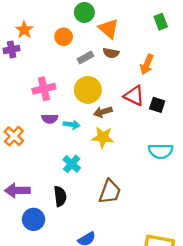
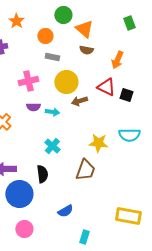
orange star: (24, 30) -> (16, 21), moved
gray rectangle: (86, 58) -> (52, 57), moved, turned 40
yellow star: (103, 137) -> (98, 143), moved
blue circle: (34, 219) -> (19, 194), size x1.4

